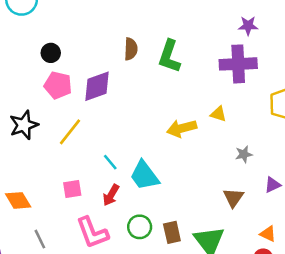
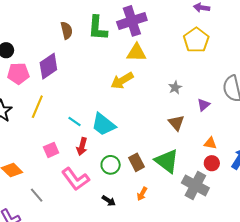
purple cross: (238, 64) -> (132, 21), moved
yellow triangle: (218, 114) -> (136, 53), moved, size x1.5

